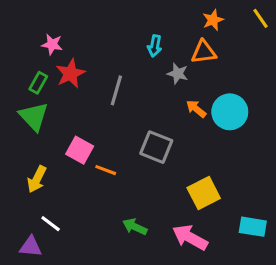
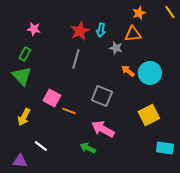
red star: (70, 74) -> (80, 31), moved
yellow square: (204, 193) -> (149, 115), moved
white line: (51, 224) -> (41, 146), moved
pink arrow: (190, 237) -> (103, 129), moved

